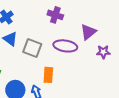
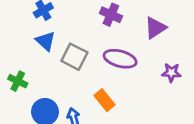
purple triangle: (88, 32) -> (155, 28), moved
orange rectangle: (48, 75) -> (105, 100), moved, turned -49

